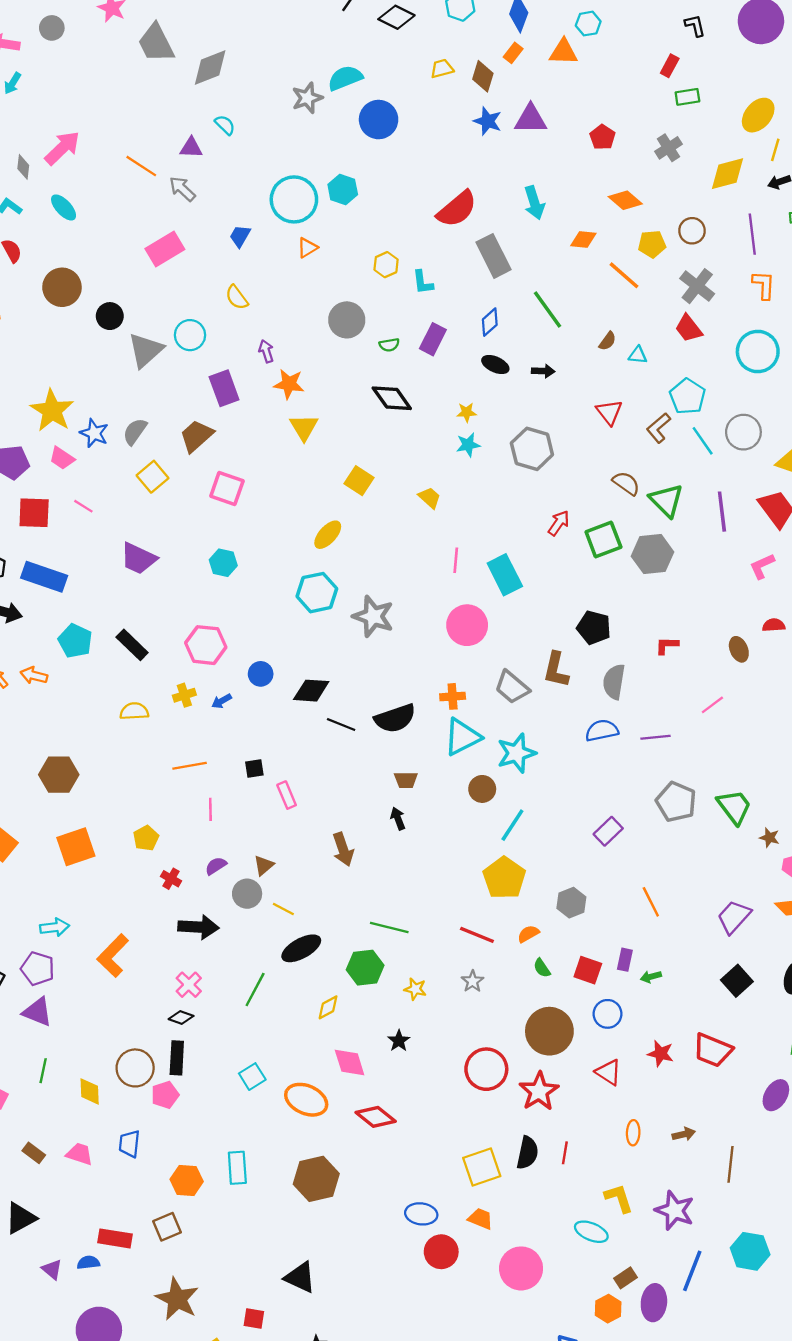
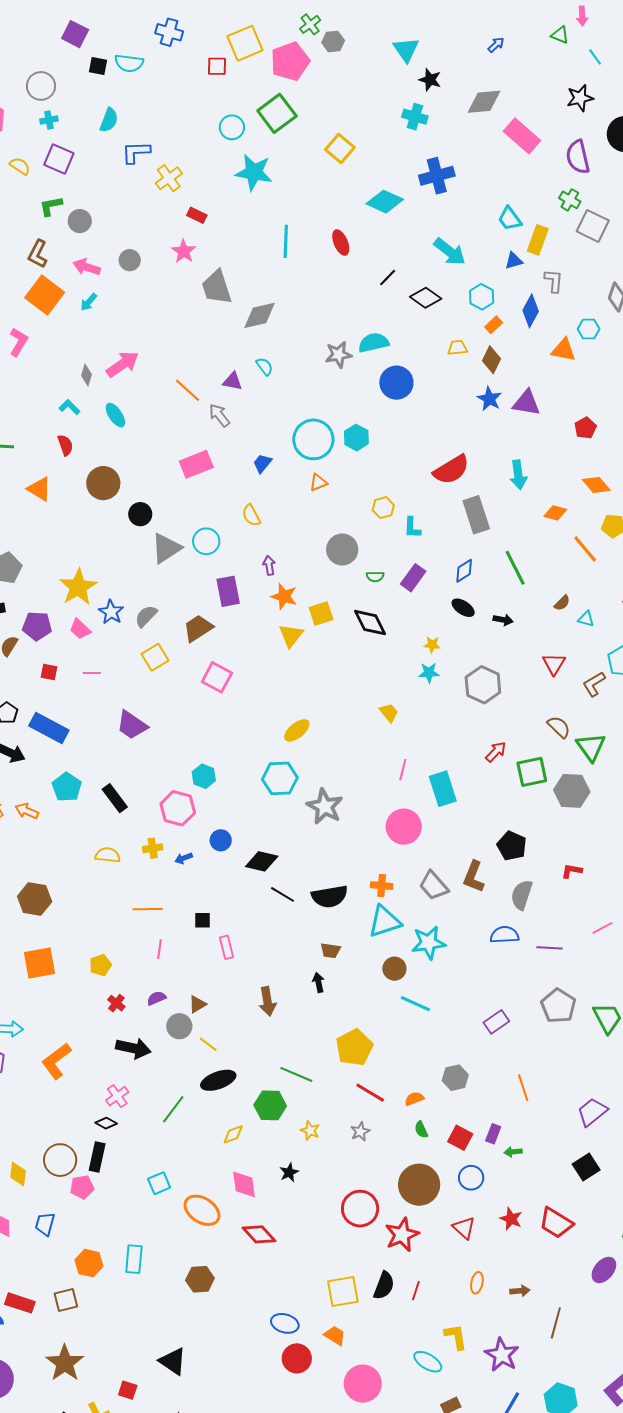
orange rectangle: (513, 53) -> (494, 325), moved
yellow square: (359, 481) -> (321, 613), moved, turned 30
pink line: (83, 506) -> (92, 673), turned -42
red square: (34, 513) -> (49, 672), size x0.6
cyan hexagon: (223, 563) -> (204, 776), moved
cyan line: (512, 825) -> (415, 1004), turned 72
yellow pentagon: (504, 878) -> (354, 1048), moved
brown hexagon: (316, 1179) -> (200, 1279), size x0.7

